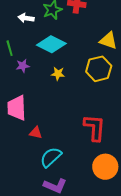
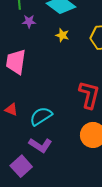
red triangle: (36, 133) -> (11, 110), moved

